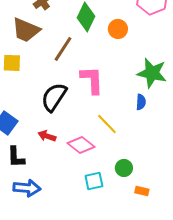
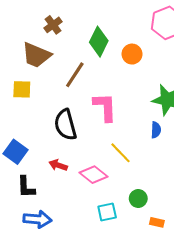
black semicircle: (54, 97) -> (65, 125), turned -48

